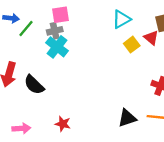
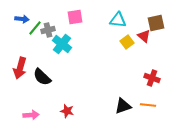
pink square: (60, 15) -> (75, 17), moved
cyan triangle: (121, 19) -> (118, 20), turned 36
gray cross: (55, 31) -> (48, 30), moved

